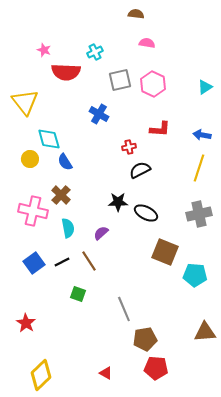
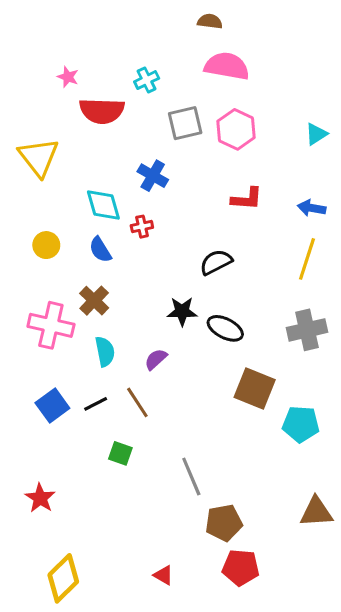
pink semicircle: (147, 43) -> (227, 66), size x1.8
cyan diamond: (49, 139) -> (103, 205), moved
red cross: (129, 147) -> (142, 227), moved

